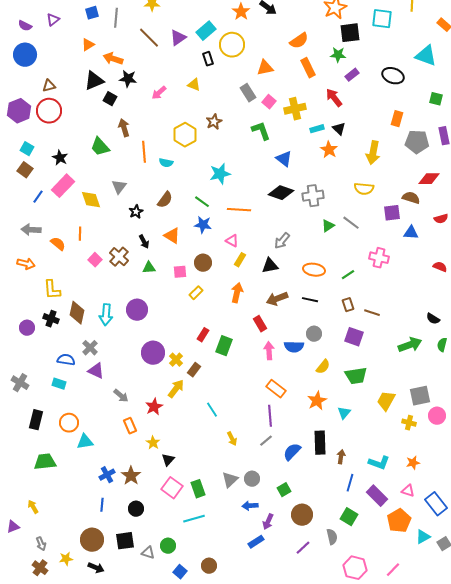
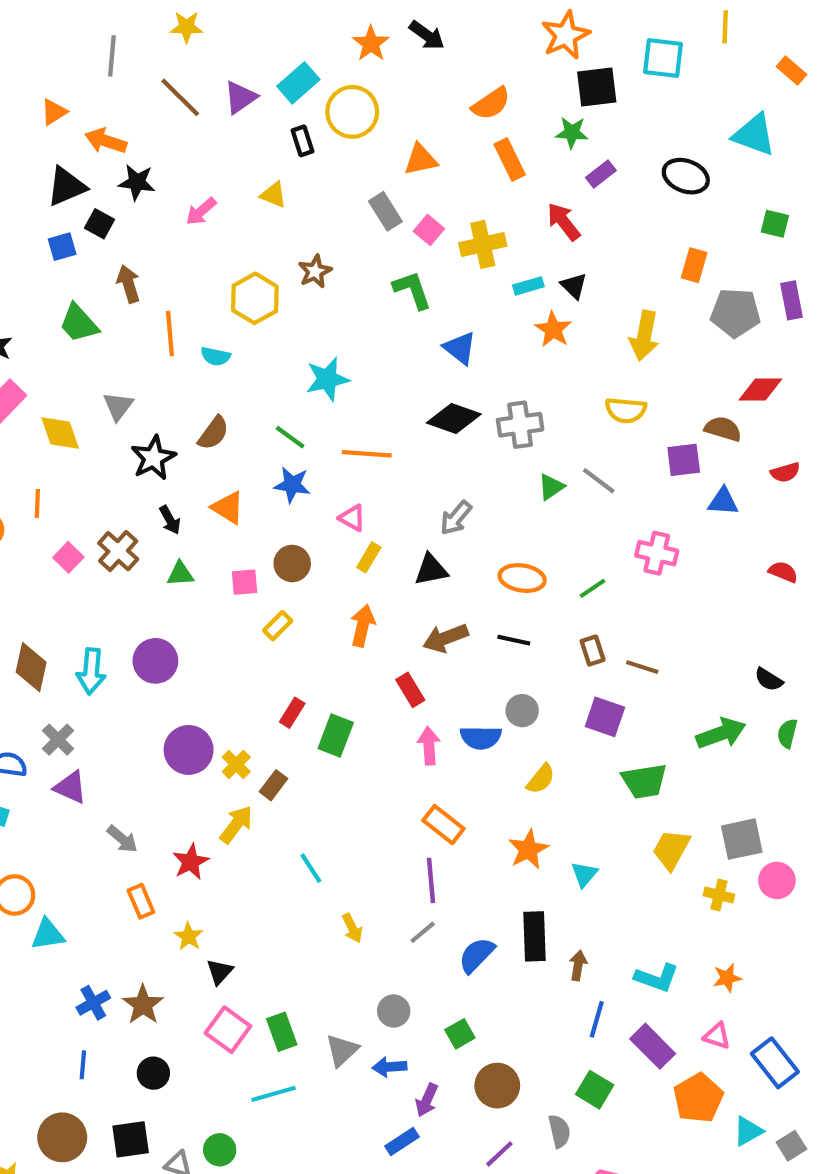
blue square: (92, 13) -> (62, 247), moved
black star: (136, 212) -> (153, 458), size x1.5
green trapezoid: (356, 376) -> (644, 781), moved
gray triangle: (230, 480) -> (342, 1050), moved

